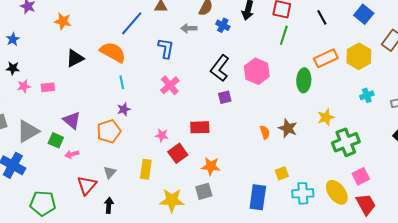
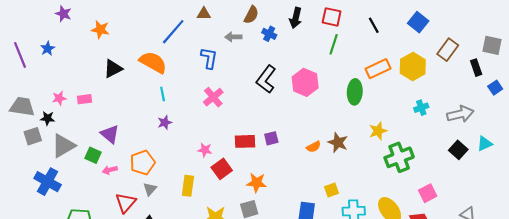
black star: (13, 68) -> (48, 118), moved
purple square: (225, 97) -> (271, 138), moved
orange pentagon: (109, 131) -> (143, 163), moved
orange semicircle: (265, 132) -> (314, 147), turned 80
pink square: (361, 176) -> (428, 193), moved

